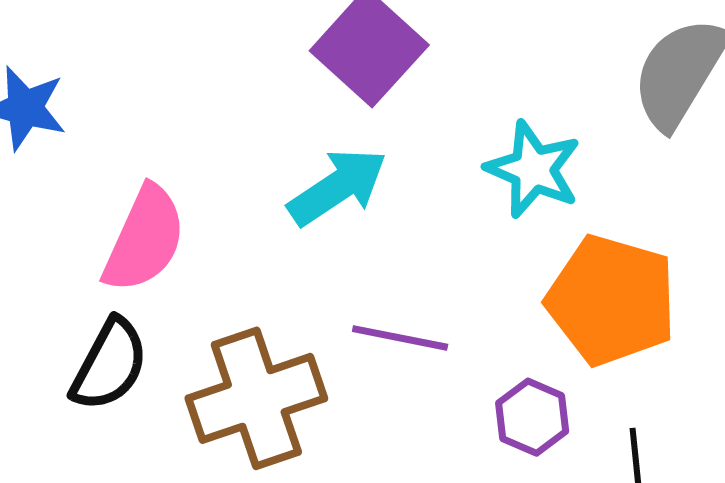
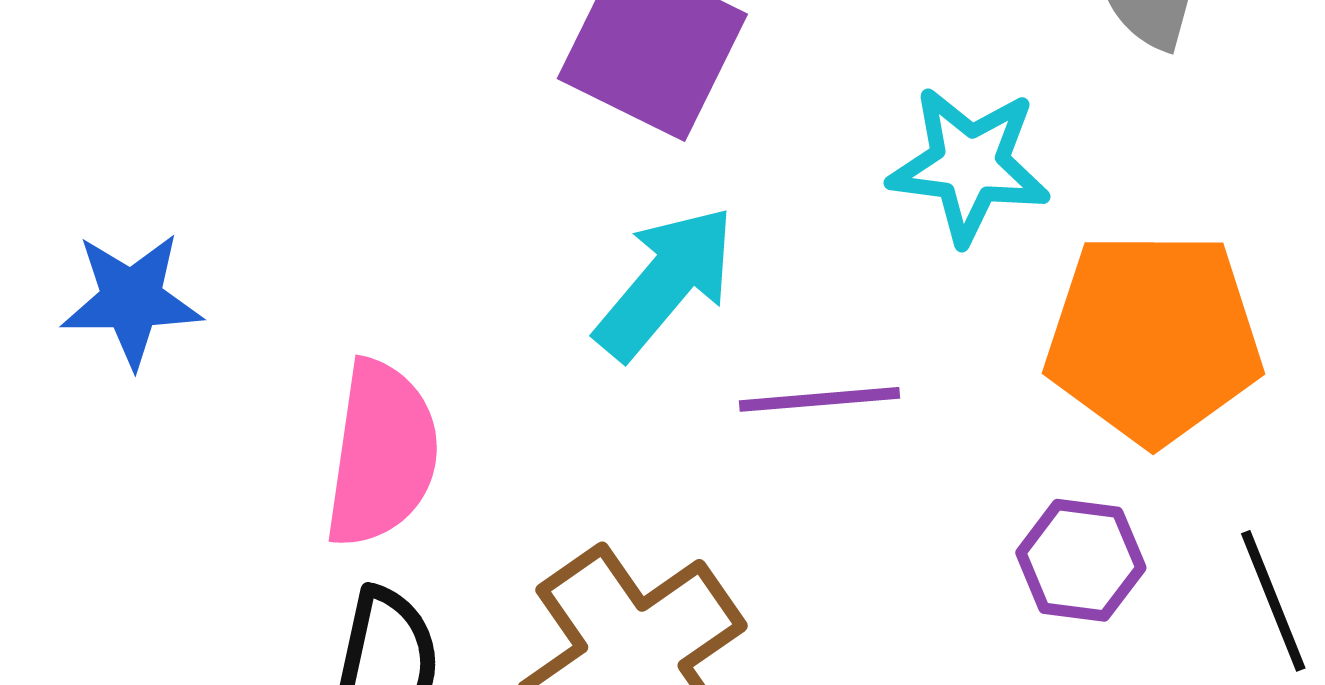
purple line: (400, 338) -> (819, 399), moved

